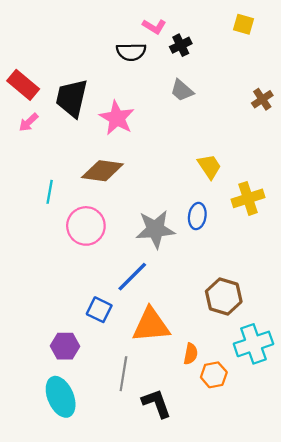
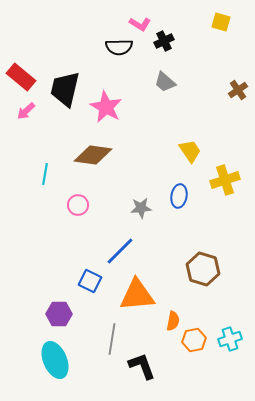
pink circle: (86, 226) -> (78, 205), size x0.6
gray star: (155, 229) -> (141, 208), size x0.6
cyan cross: (253, 344) -> (230, 339), moved, size x0.7

